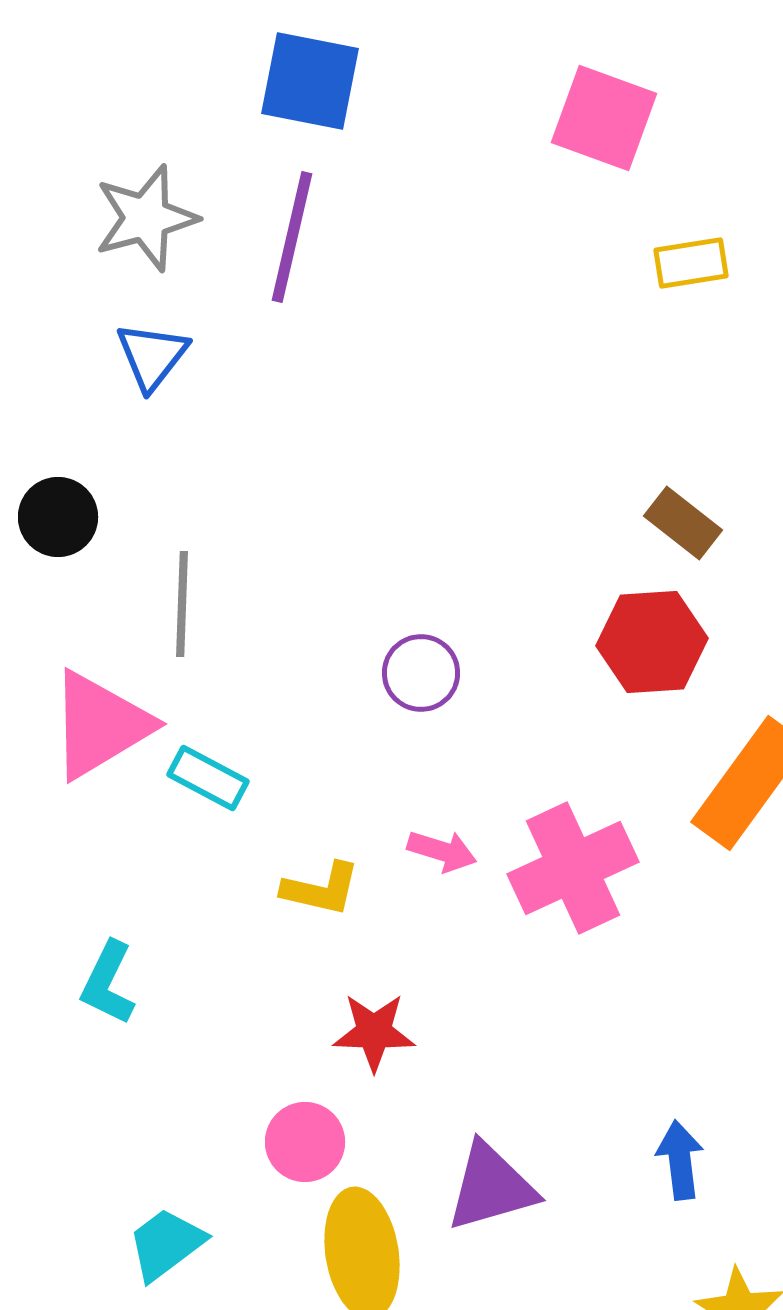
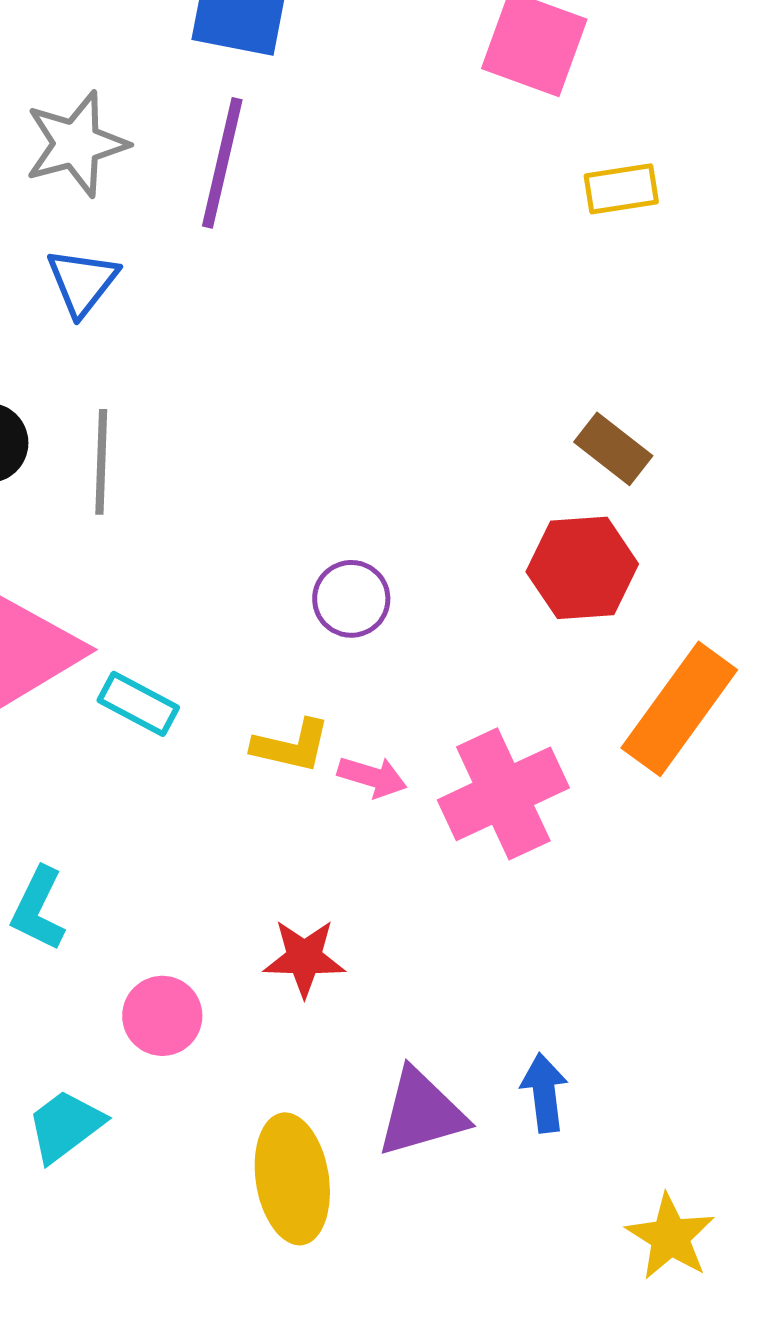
gray line: (182, 604) -> (101, 462), moved
yellow L-shape: (321, 889) -> (291, 746), moved
pink circle: (305, 1142) -> (162, 1016), moved
blue arrow: (680, 1160) -> (544, 1093), moved
cyan trapezoid: (166, 1244) -> (65, 1126), moved

